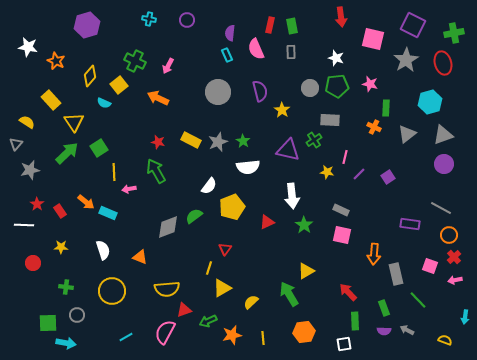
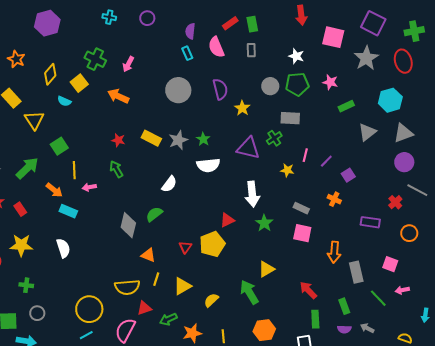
red rectangle: (270, 25) -> (230, 23), turned 42
green rectangle: (386, 108) -> (346, 106), turned 63
orange cross: (374, 127) -> (334, 199), moved
green arrow: (67, 153) -> (27, 168), moved
green arrow: (156, 171) -> (116, 169), size x0.7
purple line: (359, 174) -> (326, 161), moved
orange arrow: (86, 202) -> (54, 190), moved
yellow pentagon: (232, 207) -> (212, 244), moved
gray line: (441, 208) -> (417, 190), moved
gray diamond: (168, 227) -> (128, 225), turned -55
yellow star: (61, 247) -> (21, 245), size x1.6
orange triangle: (140, 257) -> (148, 255), moved
red cross: (454, 257) -> (395, 202), moved
yellow line: (209, 268) -> (156, 279), moved
pink arrow: (455, 280) -> (402, 290), moved
yellow circle: (112, 291) -> (89, 309), moved

